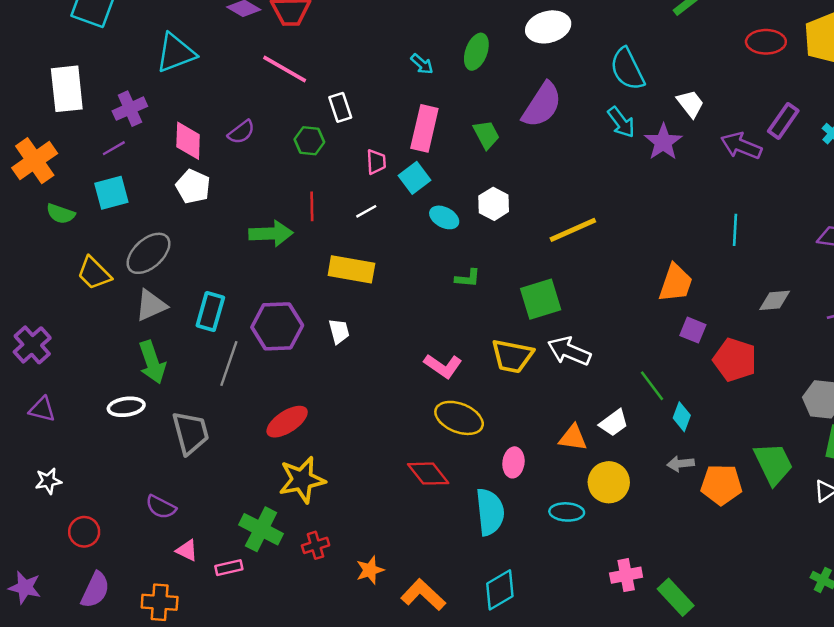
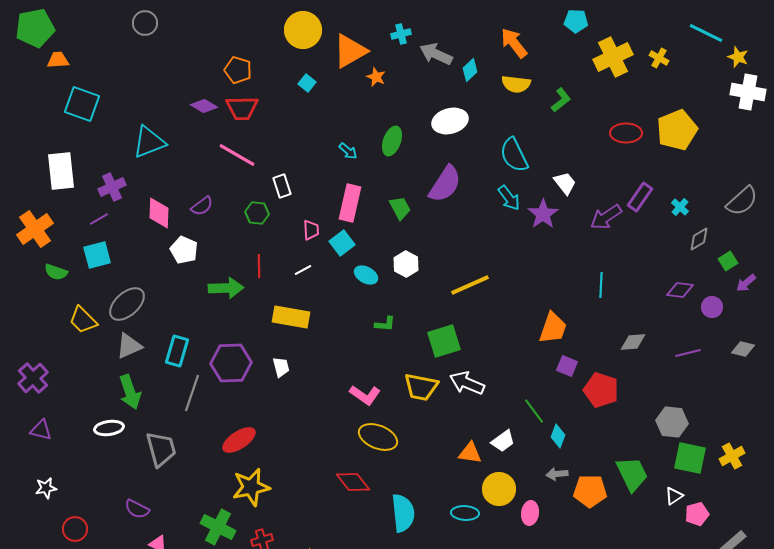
purple arrow: (741, 146) -> (606, 217), turned -56
white pentagon: (193, 187) -> (184, 250), moved
pink ellipse: (513, 462) -> (530, 513), moved

